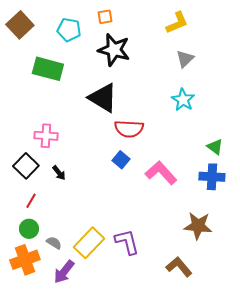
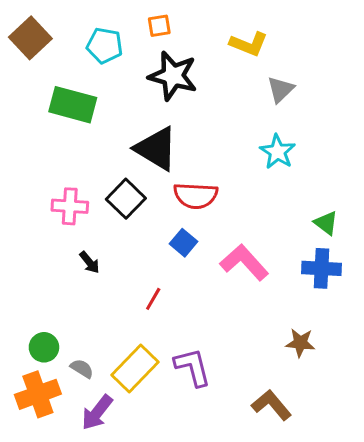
yellow L-shape: (177, 23) -> (249, 44), moved, turned 45
black square: (26, 166) -> (126, 199), moved
red line: (31, 201) -> (153, 299), moved
brown star: (198, 226) -> (300, 343), size x0.7

